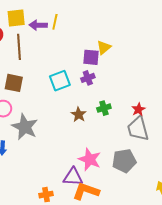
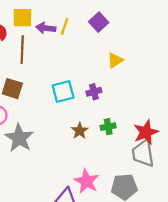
purple square: (91, 57) -> (99, 22), moved, turned 36
red star: (138, 109) -> (146, 132), size x1.6

